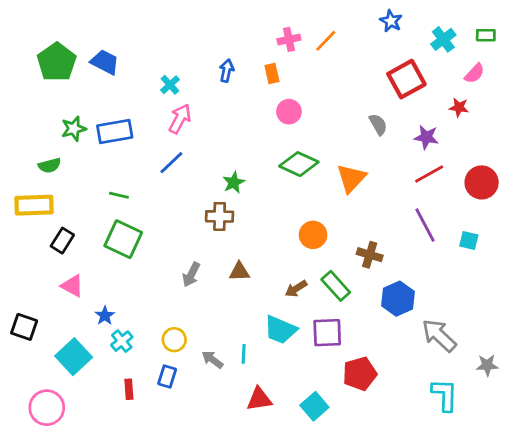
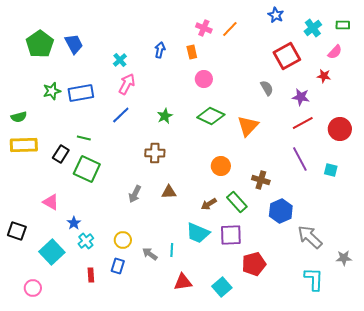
pink cross: (289, 39) -> (204, 28), turned 35
blue trapezoid: (105, 62) -> (74, 44), turned 35
green semicircle: (50, 165) -> (19, 117), moved
green star: (234, 182) -> (165, 116), moved
black rectangle: (62, 241) -> (61, 154), moved
pink circle: (47, 408) -> (33, 288), size x0.7

